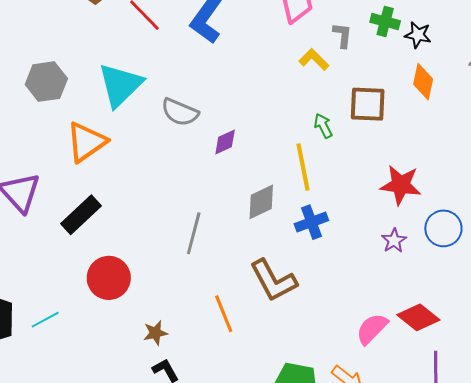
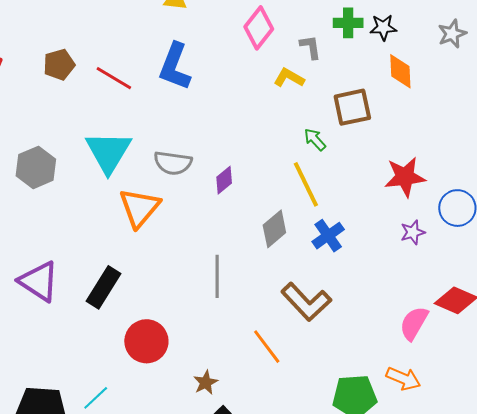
orange triangle: (86, 142) -> (139, 208), moved
purple star: (394, 241) -> (413, 232), turned 30

